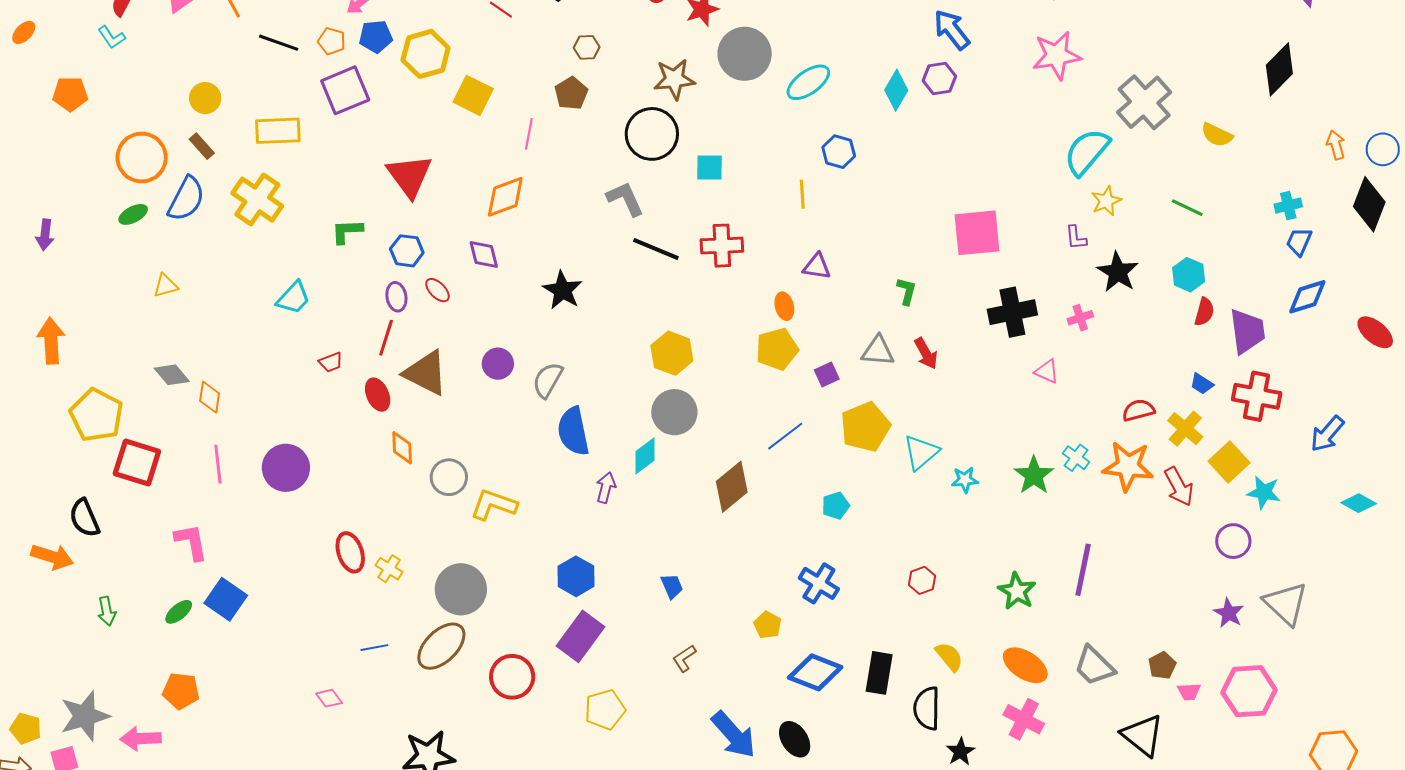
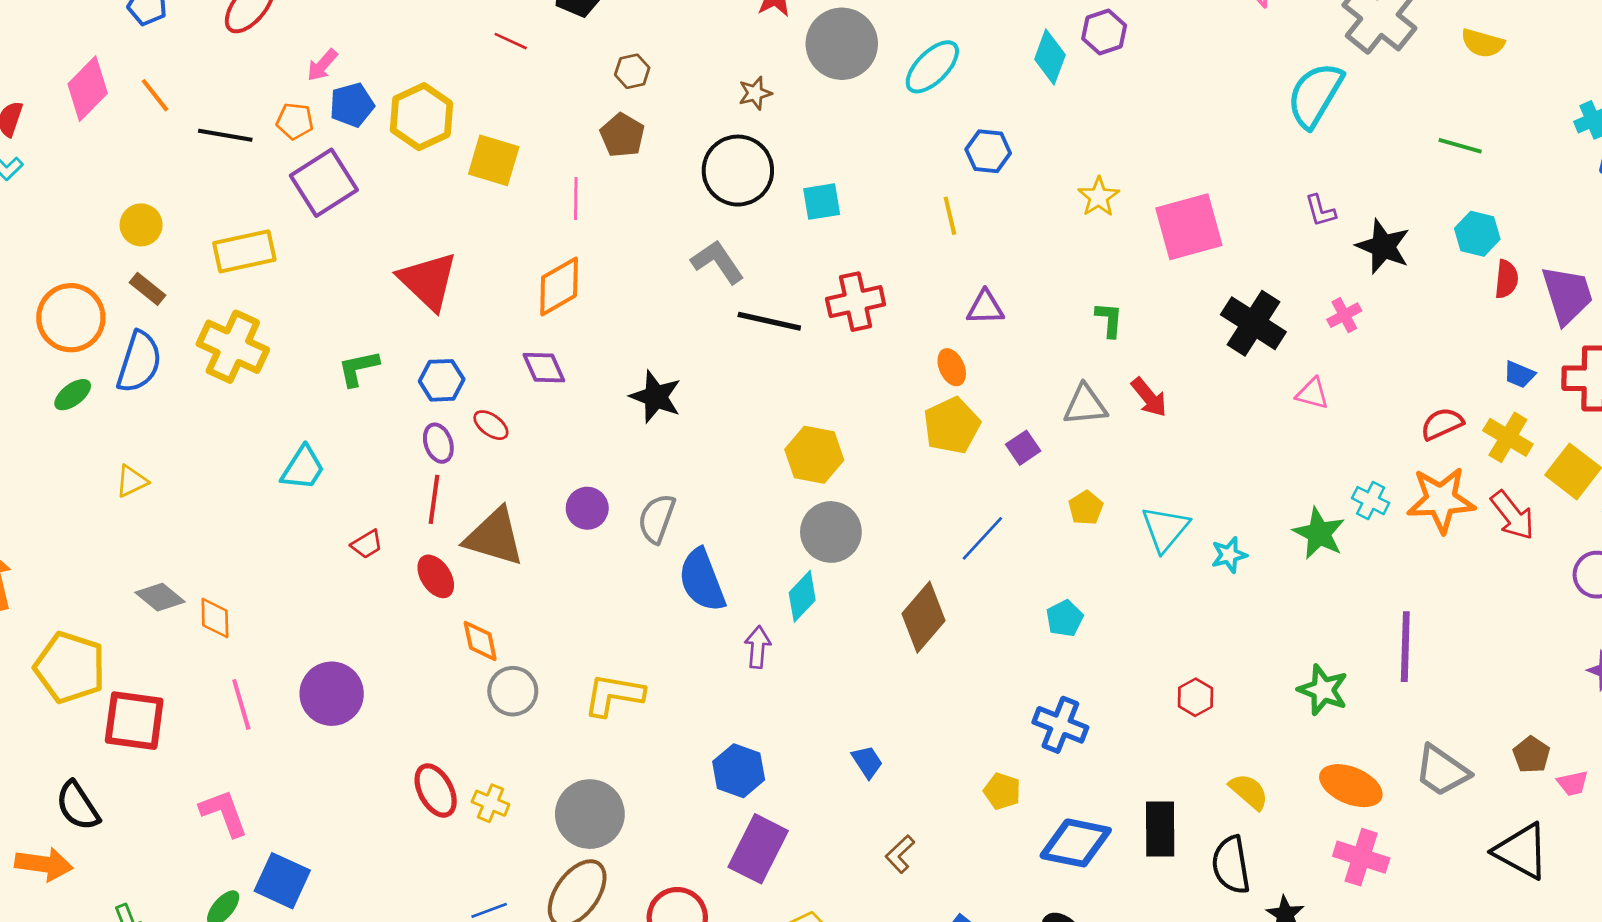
brown star: (674, 79) -> (755, 93), size x0.6
yellow star: (1106, 201) -> (1099, 197), moved
black cross: (1012, 312) -> (1253, 323), turned -36
yellow pentagon: (865, 427) -> (1086, 508), size x0.5
gray circle: (449, 477) -> (513, 691), moved

